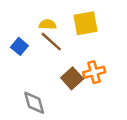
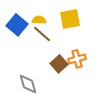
blue square: (19, 46) -> (17, 25), moved, size x1.5

